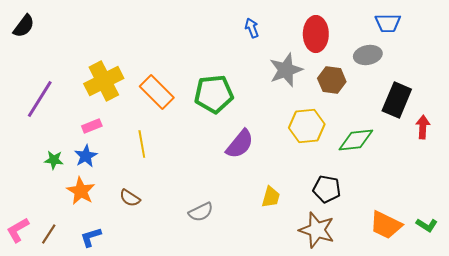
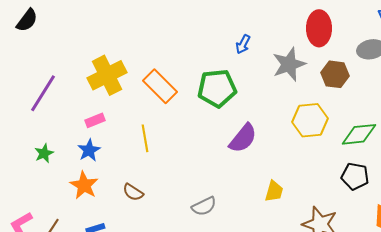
blue arrow: (252, 28) -> (243, 44), moved, turned -132
green star: (54, 160) -> (44, 153), moved, turned -30
black pentagon: (327, 189) -> (355, 176), moved

